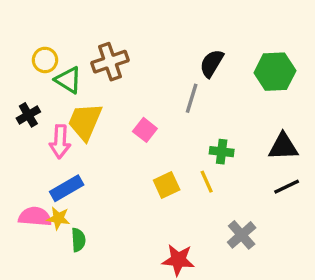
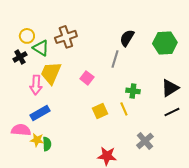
black cross: (28, 115) -> (20, 57), moved
black triangle: (283, 147) -> (170, 88), turned -30
yellow star: (58, 218) -> (37, 140), moved

